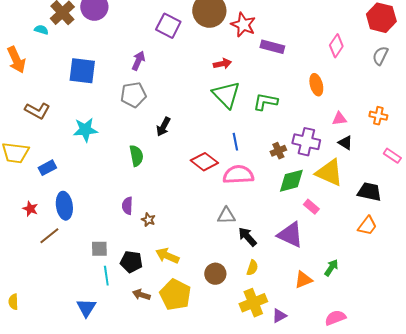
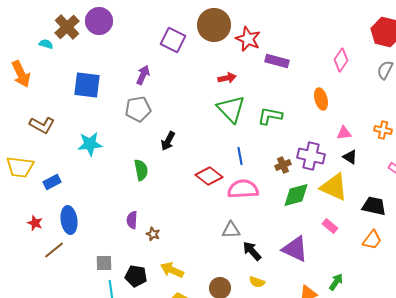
pink rectangle: (311, 207) -> (330, 226), moved
yellow semicircle: (252, 268) -> (257, 282), turned 91

